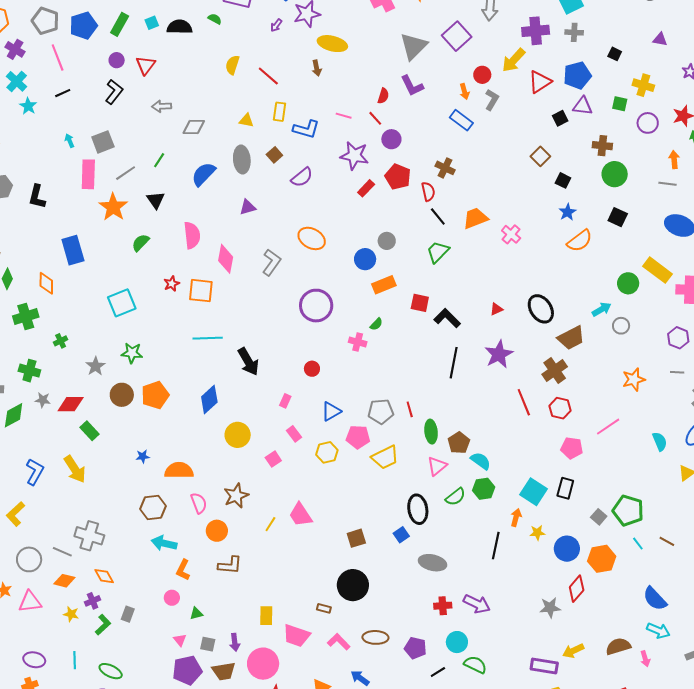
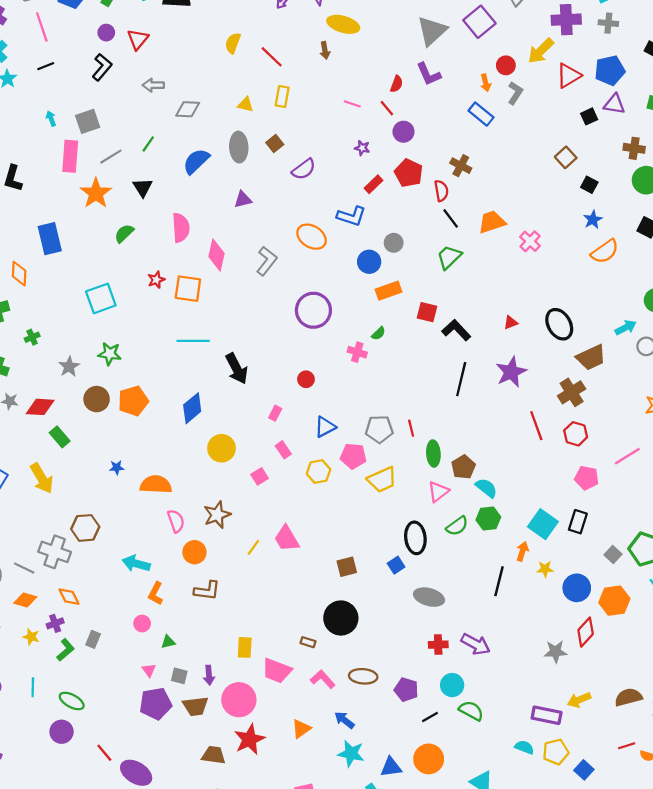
blue L-shape: (306, 129) -> (351, 216), moved
purple star: (354, 156) -> (362, 148), size x0.5
brown hexagon: (153, 508) -> (85, 528), moved

